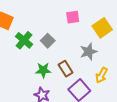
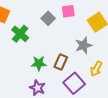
gray square: (48, 41) -> (48, 18), moved
brown rectangle: (66, 69) -> (61, 62), turned 56

